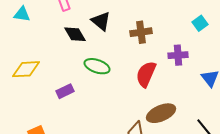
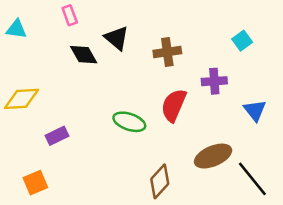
green ellipse: (97, 66) -> (129, 122), moved
purple rectangle: (65, 91) -> (57, 136), moved
brown ellipse: (161, 113) -> (213, 156), moved

